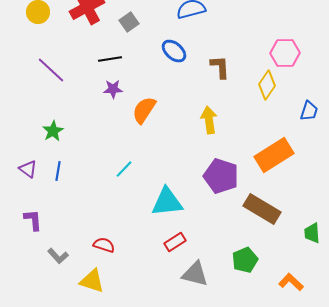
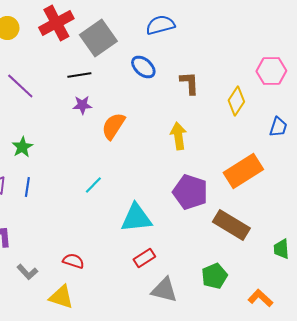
gray square: (129, 22) -> (98, 38), size x1.8
pink hexagon: (285, 53) -> (271, 71), moved

